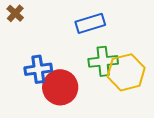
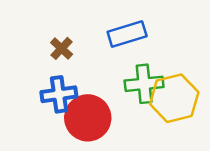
brown cross: (15, 13) -> (62, 48), moved

